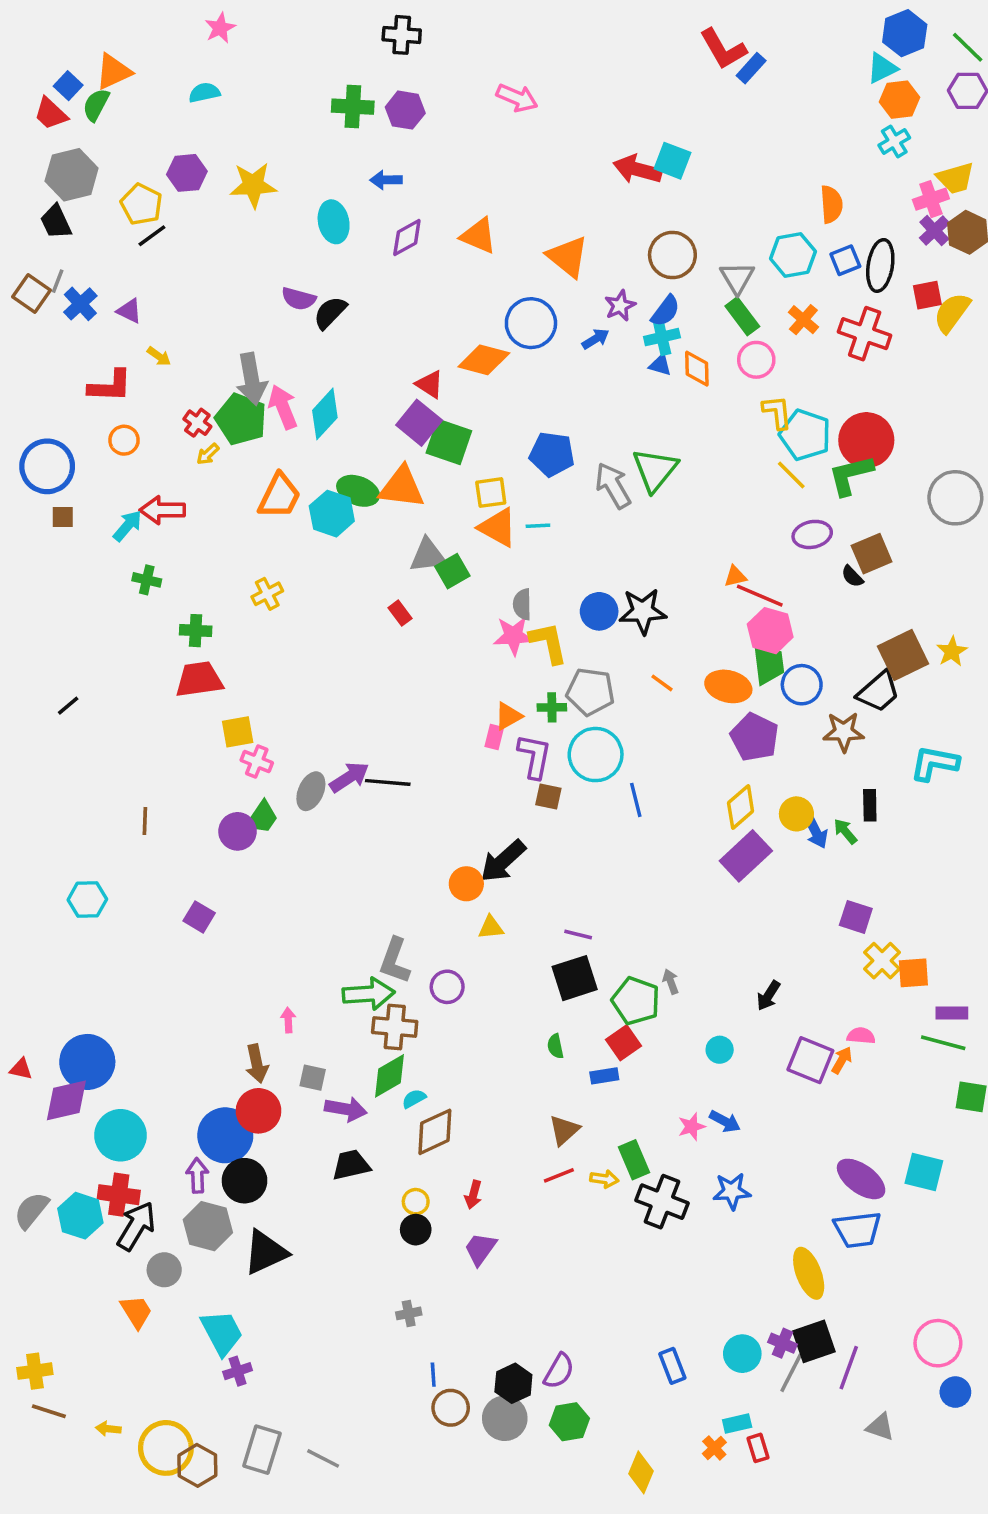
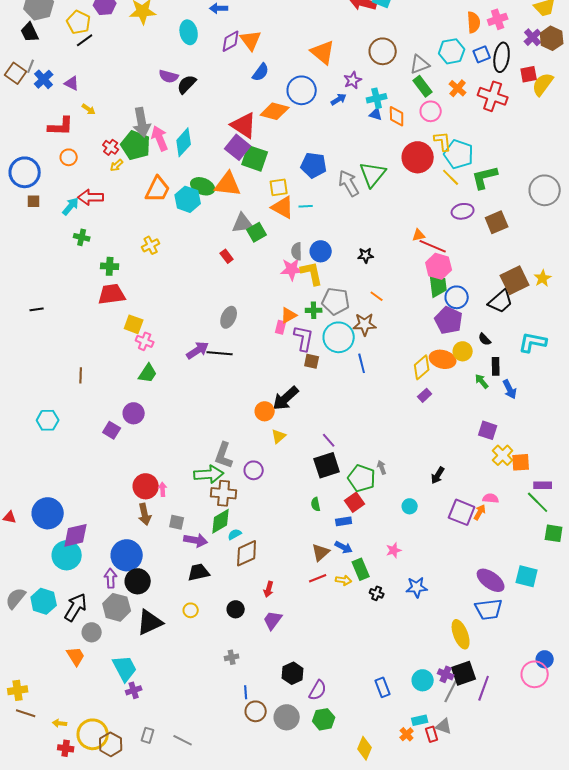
pink cross: (931, 199) -> (498, 19), moved
orange triangle: (479, 236) -> (251, 40), moved, turned 30
gray triangle: (737, 278) -> (420, 64), turned 40
blue semicircle: (665, 311) -> (261, 72), moved
red triangle: (430, 384) -> (244, 125), size x1.6
red circle: (866, 440) -> (418, 157), moved
black semicircle: (852, 576) -> (485, 339), moved
blue circle: (599, 611) -> (321, 251), moved
black star: (643, 611) -> (366, 255), size x0.6
orange ellipse: (728, 686) -> (443, 359), moved
black line: (68, 706) -> (37, 309), turned 32
yellow square: (238, 732) -> (134, 324), turned 30
brown star: (844, 732) -> (365, 324), moved
purple pentagon: (755, 737) -> (449, 320), moved
gray ellipse: (311, 791) -> (229, 317), moved
yellow circle: (796, 814) -> (463, 351), moved
purple circle: (238, 831) -> (134, 413), moved
blue arrow: (816, 831) -> (510, 389), moved
purple rectangle: (746, 856) -> (425, 395), size x0.5
yellow triangle: (491, 927) -> (279, 436), turned -35
purple line: (578, 934) -> (329, 440), turned 35
green line: (943, 1043) -> (538, 502), turned 30
purple diamond: (66, 1100) -> (76, 535), moved
red circle: (258, 1111) -> (146, 486), moved
blue arrow: (725, 1121) -> (344, 547), moved
red cross: (119, 1195) -> (66, 748), moved, size x0.7
yellow circle: (416, 1202) -> (191, 610), moved
black cross: (662, 1202) -> (377, 593), size x0.5
black hexagon: (513, 1383) -> (293, 673), moved
blue circle: (955, 1392) -> (545, 659), moved
gray triangle: (880, 1427) -> (444, 726), moved
gray rectangle: (262, 1450) -> (148, 735), size x0.6

